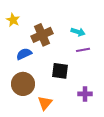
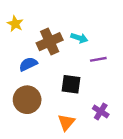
cyan arrow: (78, 32) -> (79, 38), moved
purple cross: (85, 94) -> (101, 112), turned 32
orange triangle: (45, 103) -> (66, 122), moved

